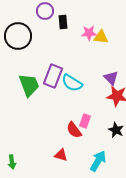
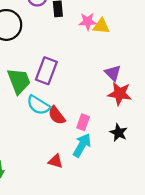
cyan semicircle: (72, 83) -> (38, 105), moved
red semicircle: (74, 130) -> (57, 115), moved
cyan arrow: (98, 161) -> (82, 145), moved

